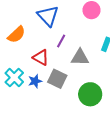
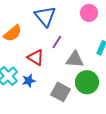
gray square: (57, 79) -> (61, 92), moved
green circle: (90, 94) -> (87, 82), moved

